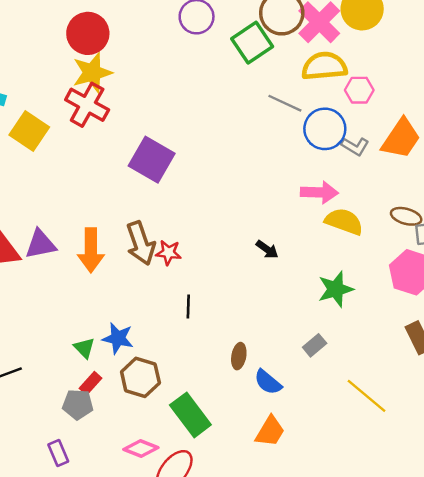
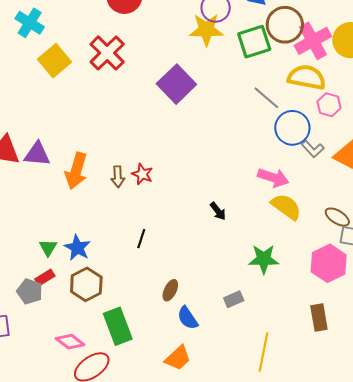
yellow star: (92, 73) -> (206, 30), moved
purple square: (152, 160) -> (176, 84), moved
brown arrow: (141, 243) -> (118, 177), size x0.6
red star: (169, 253) -> (142, 174), moved
yellow line: (366, 396) -> (264, 352), turned 45

